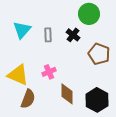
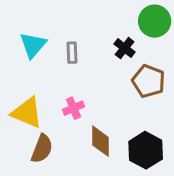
green circle: (89, 14) -> (155, 21), moved
black cross: (73, 35) -> (125, 48), moved

